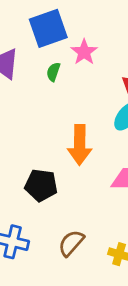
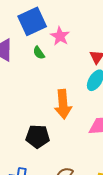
green semicircle: (53, 72) -> (39, 53), turned -48

